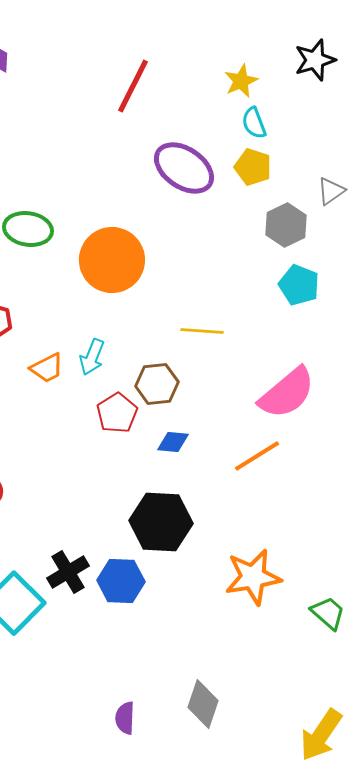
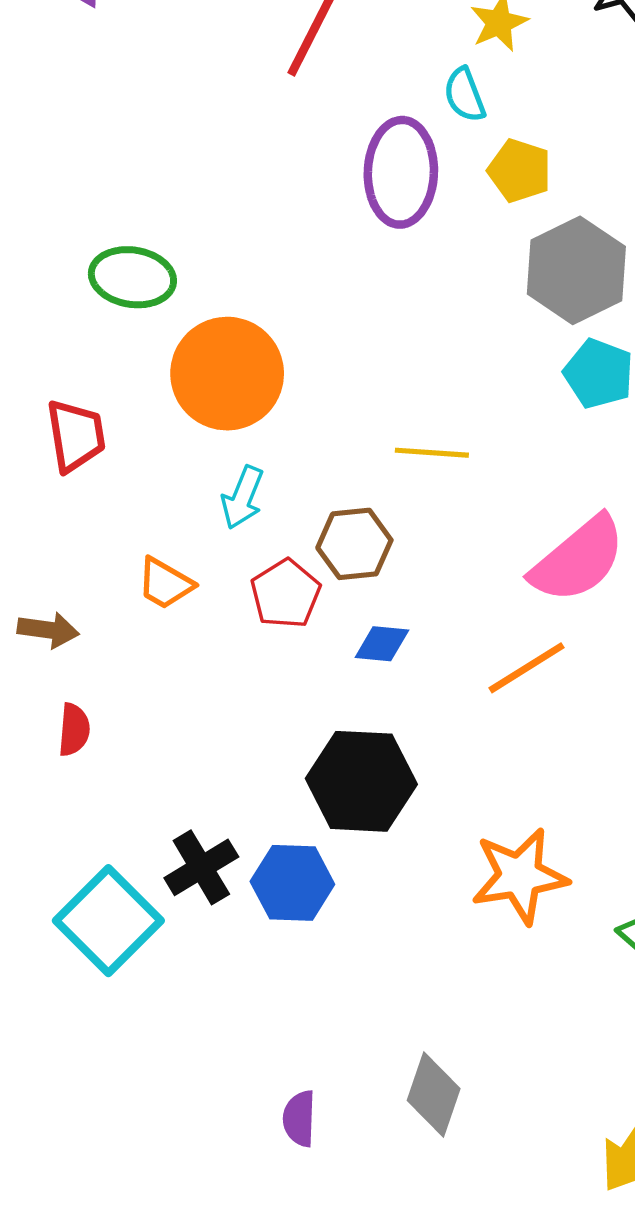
cyan semicircle: (254, 123) -> (465, 95), moved
purple ellipse: (184, 168) -> (401, 172), turned 58
gray hexagon: (286, 225) -> (576, 270), size x1.4
orange circle: (112, 260) -> (227, 374), moved
orange trapezoid: (47, 368) -> (165, 583), moved, turned 57

